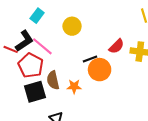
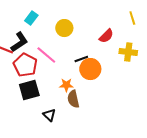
pink line: (42, 46) -> (46, 55), moved
red semicircle: (116, 46) -> (106, 36), moved
brown semicircle: (53, 80) -> (73, 99), moved

